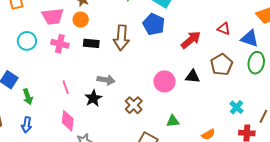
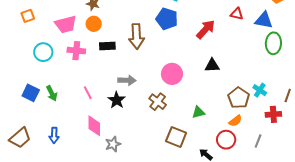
brown pentagon: (222, 65) -> (239, 98), moved
pink circle: (164, 81) -> (172, 74), moved
green arrow: (28, 97) -> (52, 93), moved

